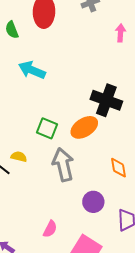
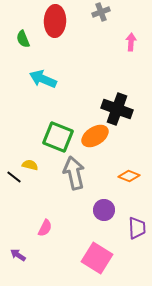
green square: (47, 128) -> (58, 137), size x1.4
orange diamond: (118, 168) -> (129, 176), turned -60
pink semicircle: (50, 229) -> (45, 228), moved

